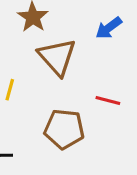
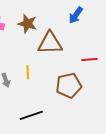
brown triangle: (57, 57) -> (50, 43), turned -32

